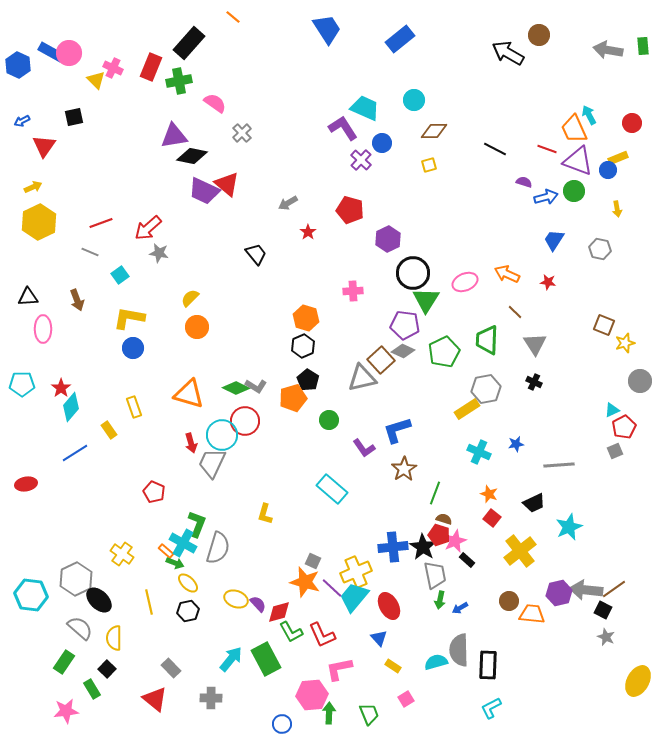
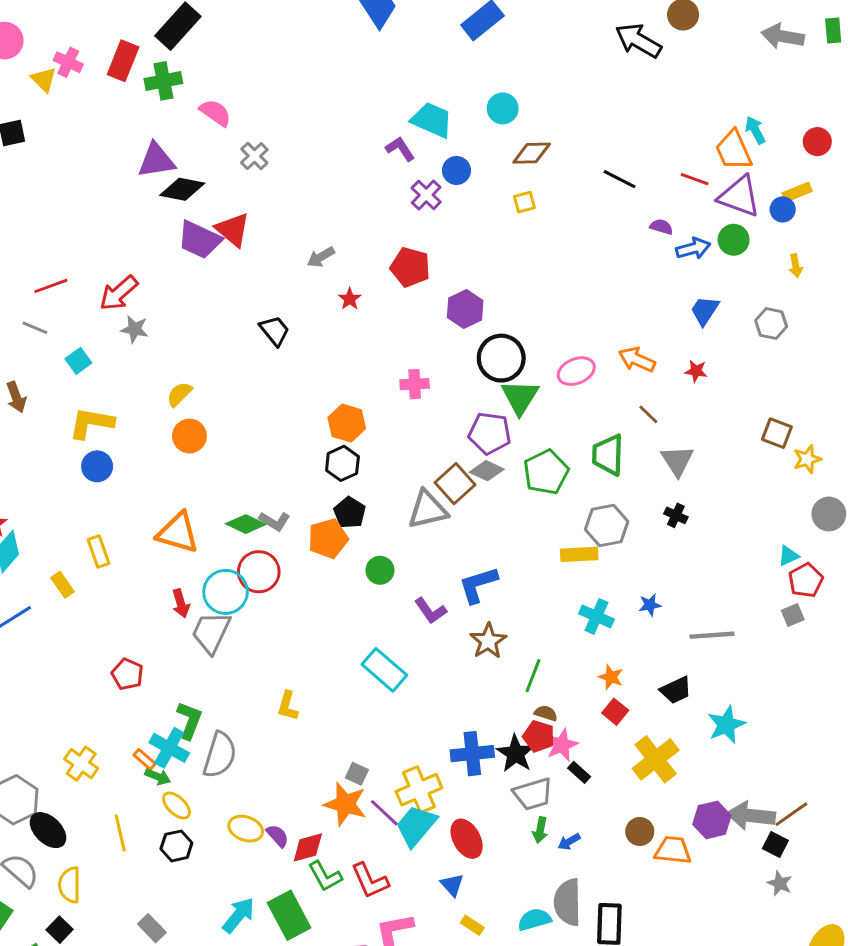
purple L-shape: (343, 128) -> (400, 149), size x0.7
yellow rectangle: (467, 409) -> (579, 554), turned 30
gray trapezoid: (435, 575) -> (533, 794), turned 84

